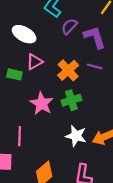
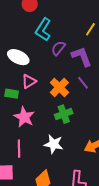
purple line: (95, 67) -> (83, 83), turned 40
pink star: (42, 103) -> (24, 117), moved
white star: (76, 136) -> (54, 144), moved

